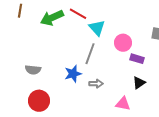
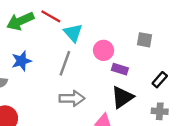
blue star: (73, 74) -> (22, 61), moved
black triangle: (139, 83) -> (122, 97), size x1.5
gray arrow: (96, 84) -> (72, 98), size x1.5

